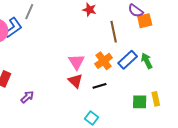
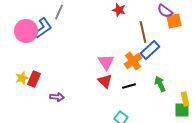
blue rectangle: (128, 60) -> (150, 50), moved
green arrow: (147, 61) -> (160, 84), moved
purple arrow: (27, 97) -> (57, 97), turned 48
green square: (140, 102) -> (182, 110), moved

